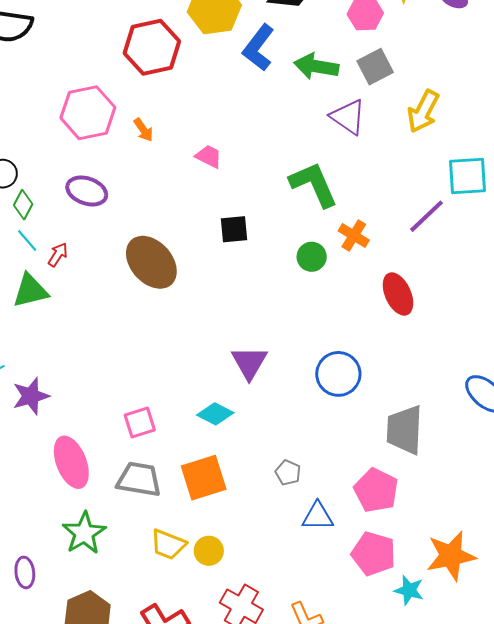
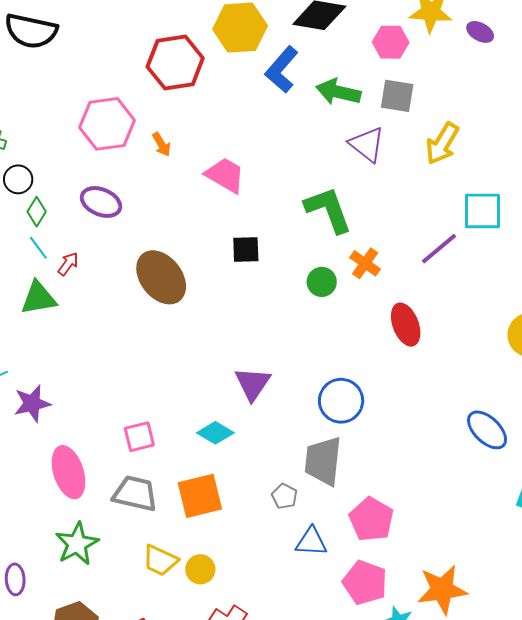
gray square: (375, 67) -> (397, 96), turned 33
pink trapezoid: (209, 156) -> (225, 175), size x1.5
gray trapezoid: (404, 430) -> (323, 461), moved

